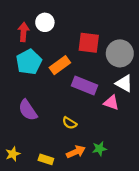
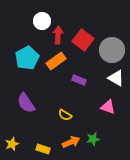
red arrow: (23, 32) -> (58, 35), moved
red square: (89, 43) -> (83, 40), turned 30
purple rectangle: (84, 86) -> (79, 80), size x0.6
pink triangle: (111, 103) -> (108, 107), moved

